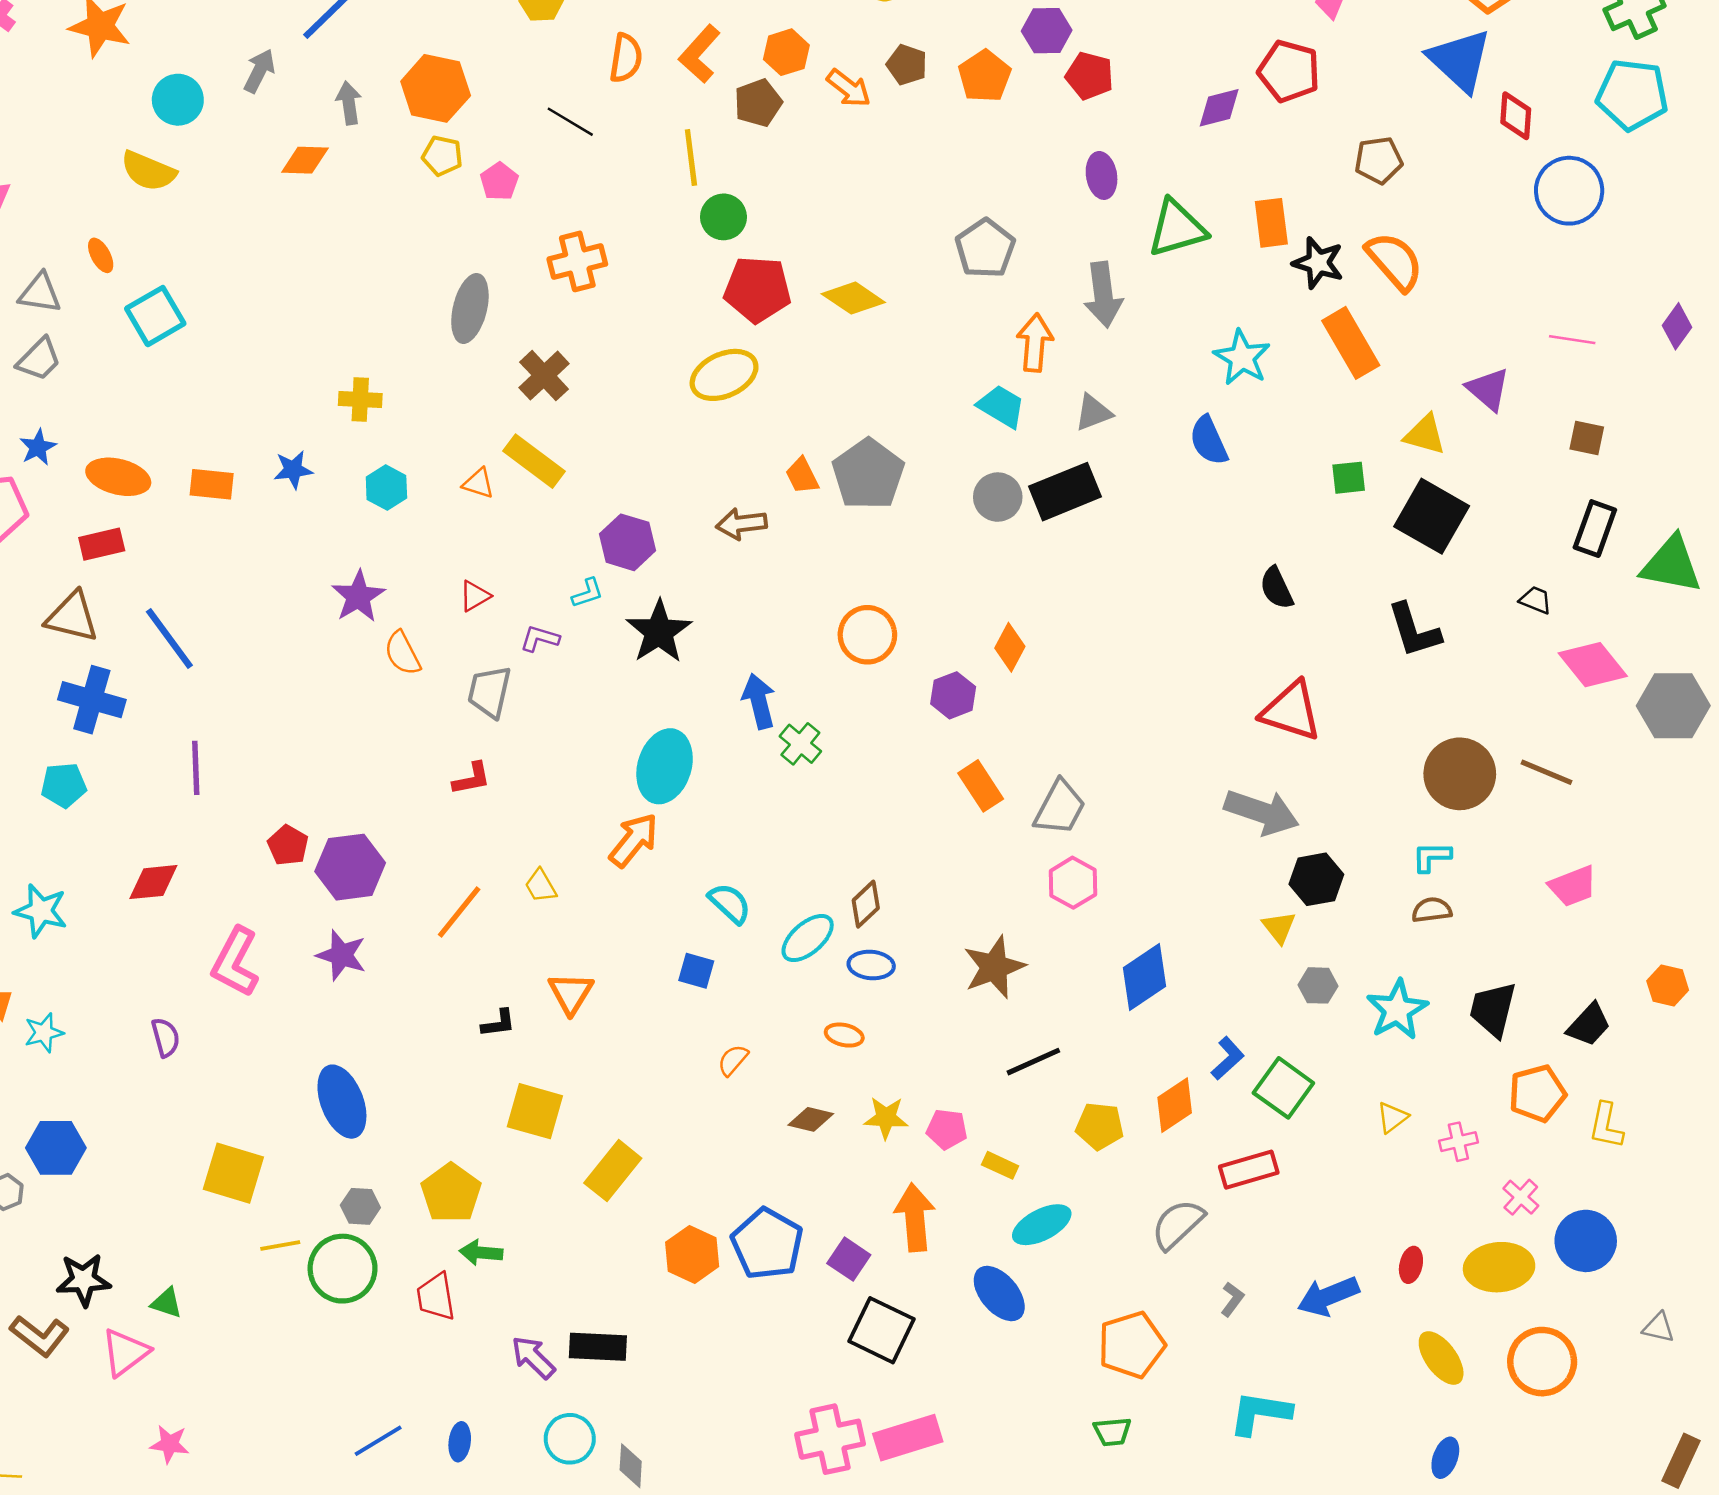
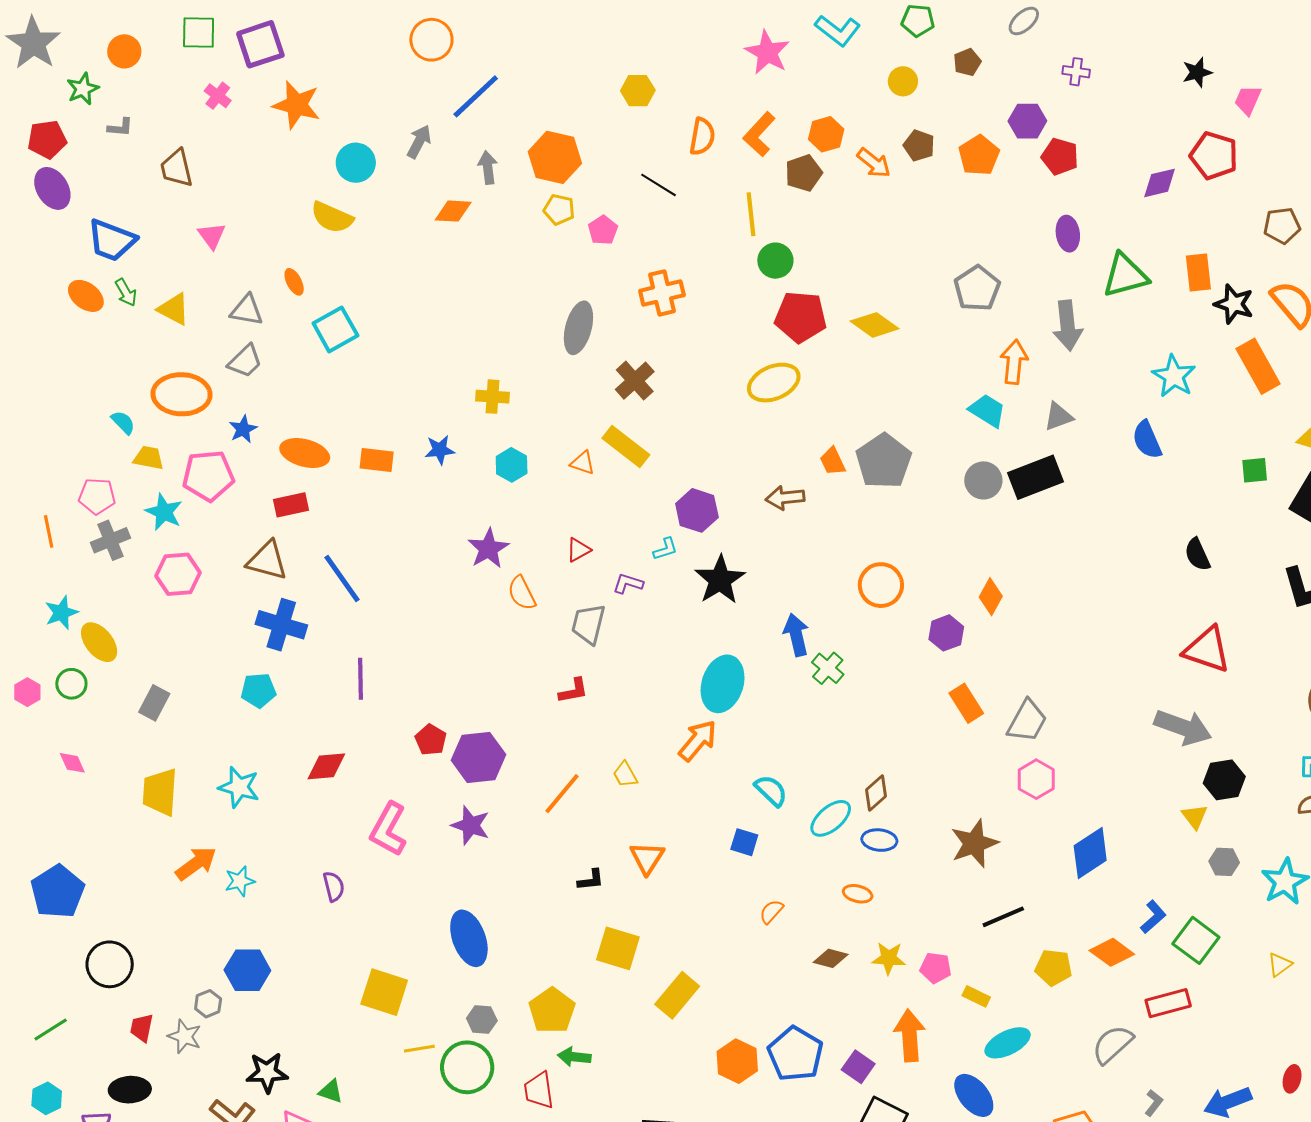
orange diamond: (1175, 1105) -> (1112, 952), turned 69

